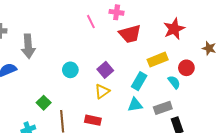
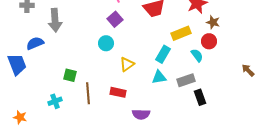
brown star: (209, 48) -> (213, 22), moved
cyan circle: (70, 70) -> (106, 43), moved
purple square: (105, 70) -> (115, 19), moved
green square: (44, 103) -> (70, 75), turned -32

